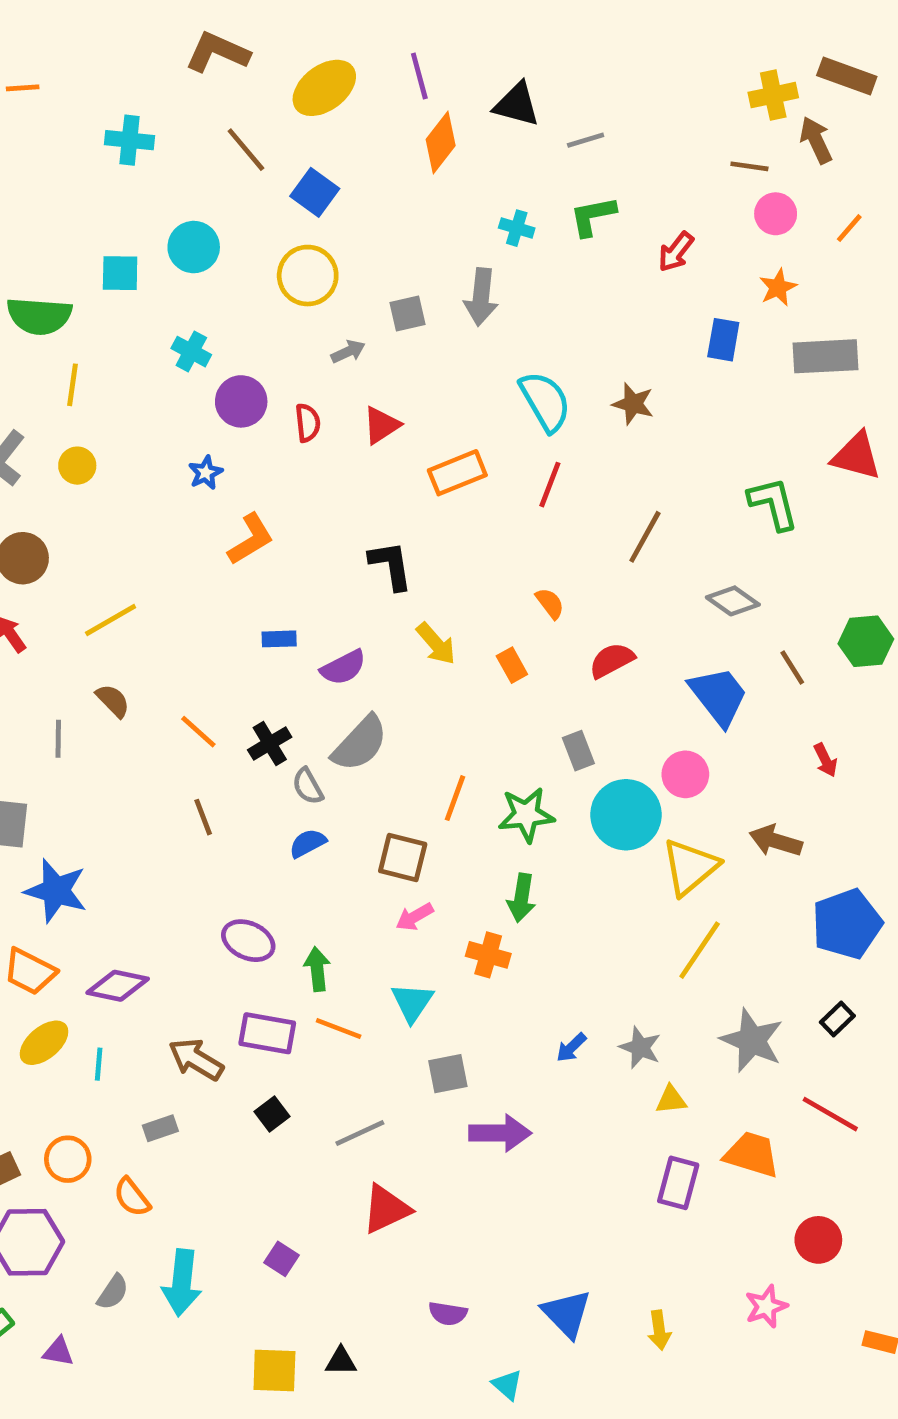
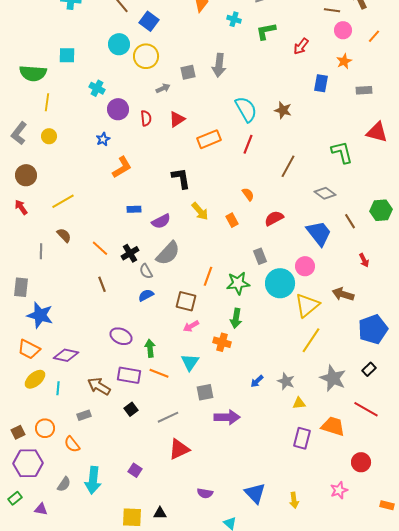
cyan cross: (517, 228) -> (234, 19), moved
cyan circle: (194, 247) -> (119, 44), moved
gray rectangle: (825, 356) -> (364, 90), size x0.6

